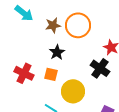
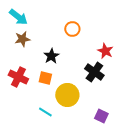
brown star: (53, 25) -> (22, 39), moved
orange circle: (78, 25) -> (72, 29), size x0.6

